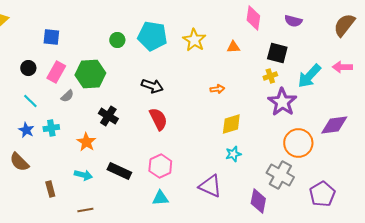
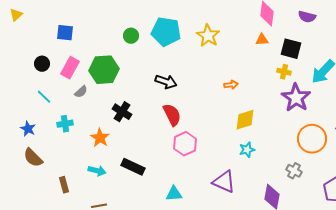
orange triangle: (233, 47) -> (262, 40), moved
yellow cross: (270, 76) -> (284, 72), turned 32
blue star: (26, 130) -> (28, 129), moved
pink hexagon: (160, 166) -> (185, 144), moved
gray cross: (280, 175) -> (294, 171), size x0.6

